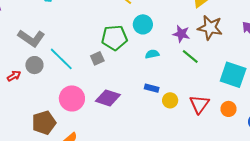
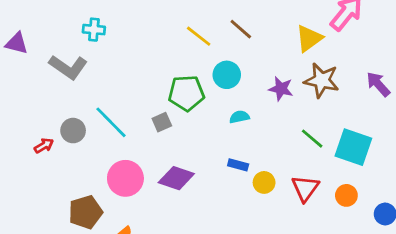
gray L-shape: (31, 38) -> (68, 67), moved
green line: (190, 56) -> (312, 139), moved

